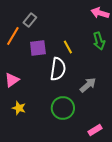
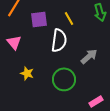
pink triangle: (12, 80) -> (14, 42), moved, turned -35
yellow star: (19, 108) -> (27, 73), moved

